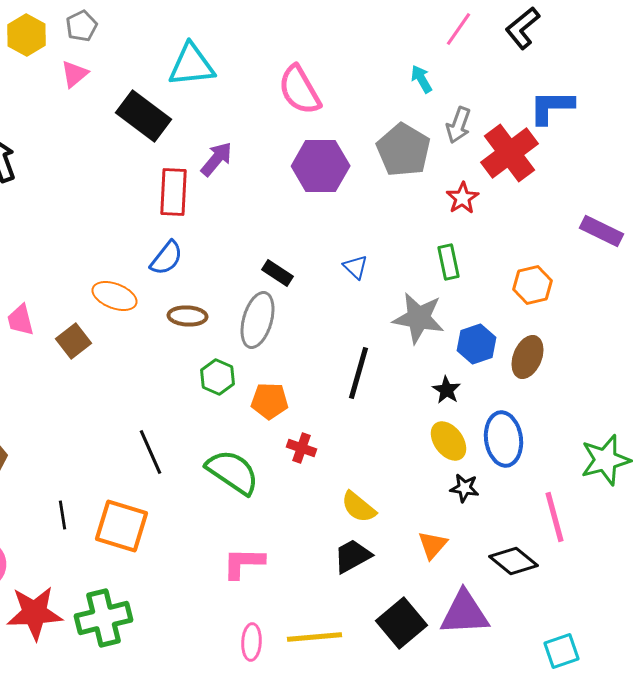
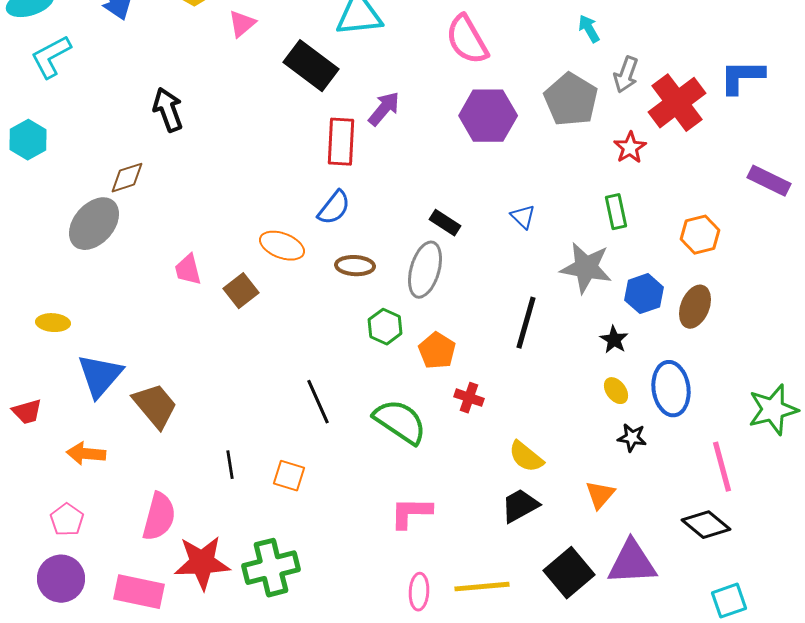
blue L-shape: (552, 107) -> (742, 77), moved
orange pentagon: (270, 401) -> (437, 351), turned 30
yellow ellipse: (448, 441) -> (616, 391), size x0.7
orange square: (122, 526) -> (289, 476), size x0.6
black diamond: (514, 561) -> (706, 525), moved

